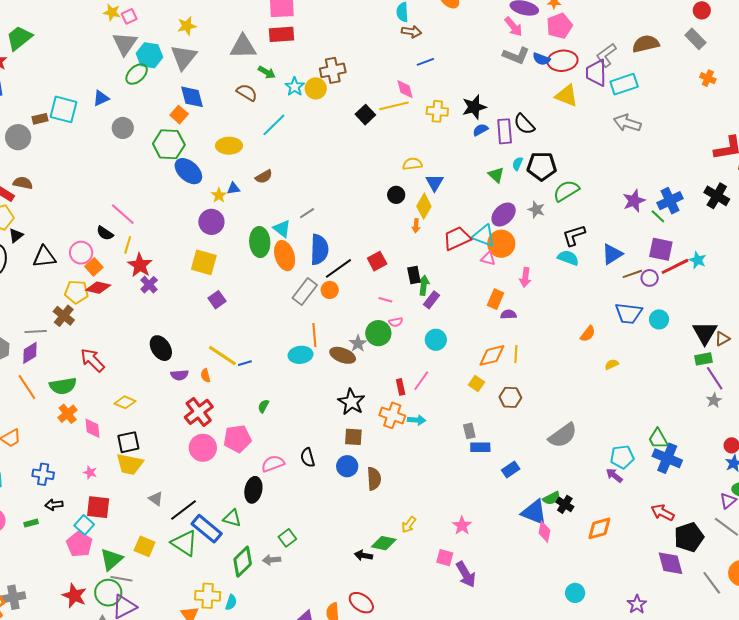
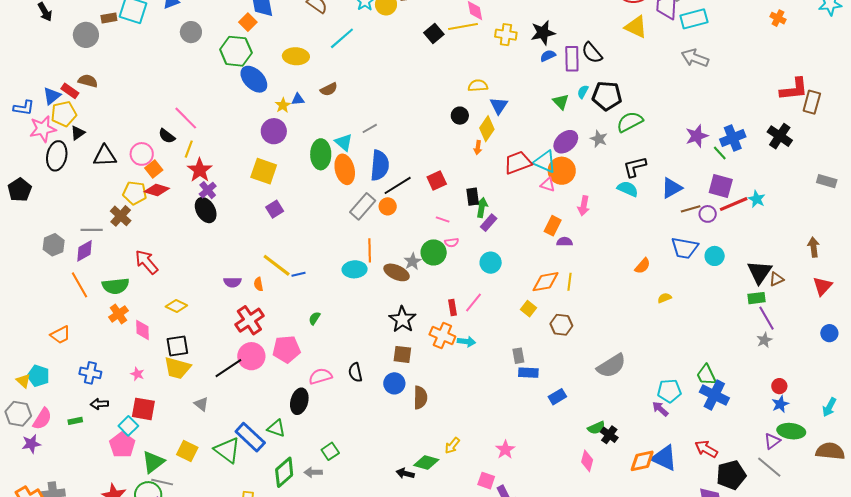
black ellipse: (161, 348) -> (206, 210), moved
black line: (183, 510) -> (228, 368), moved
blue triangle: (534, 512) -> (664, 458), moved

